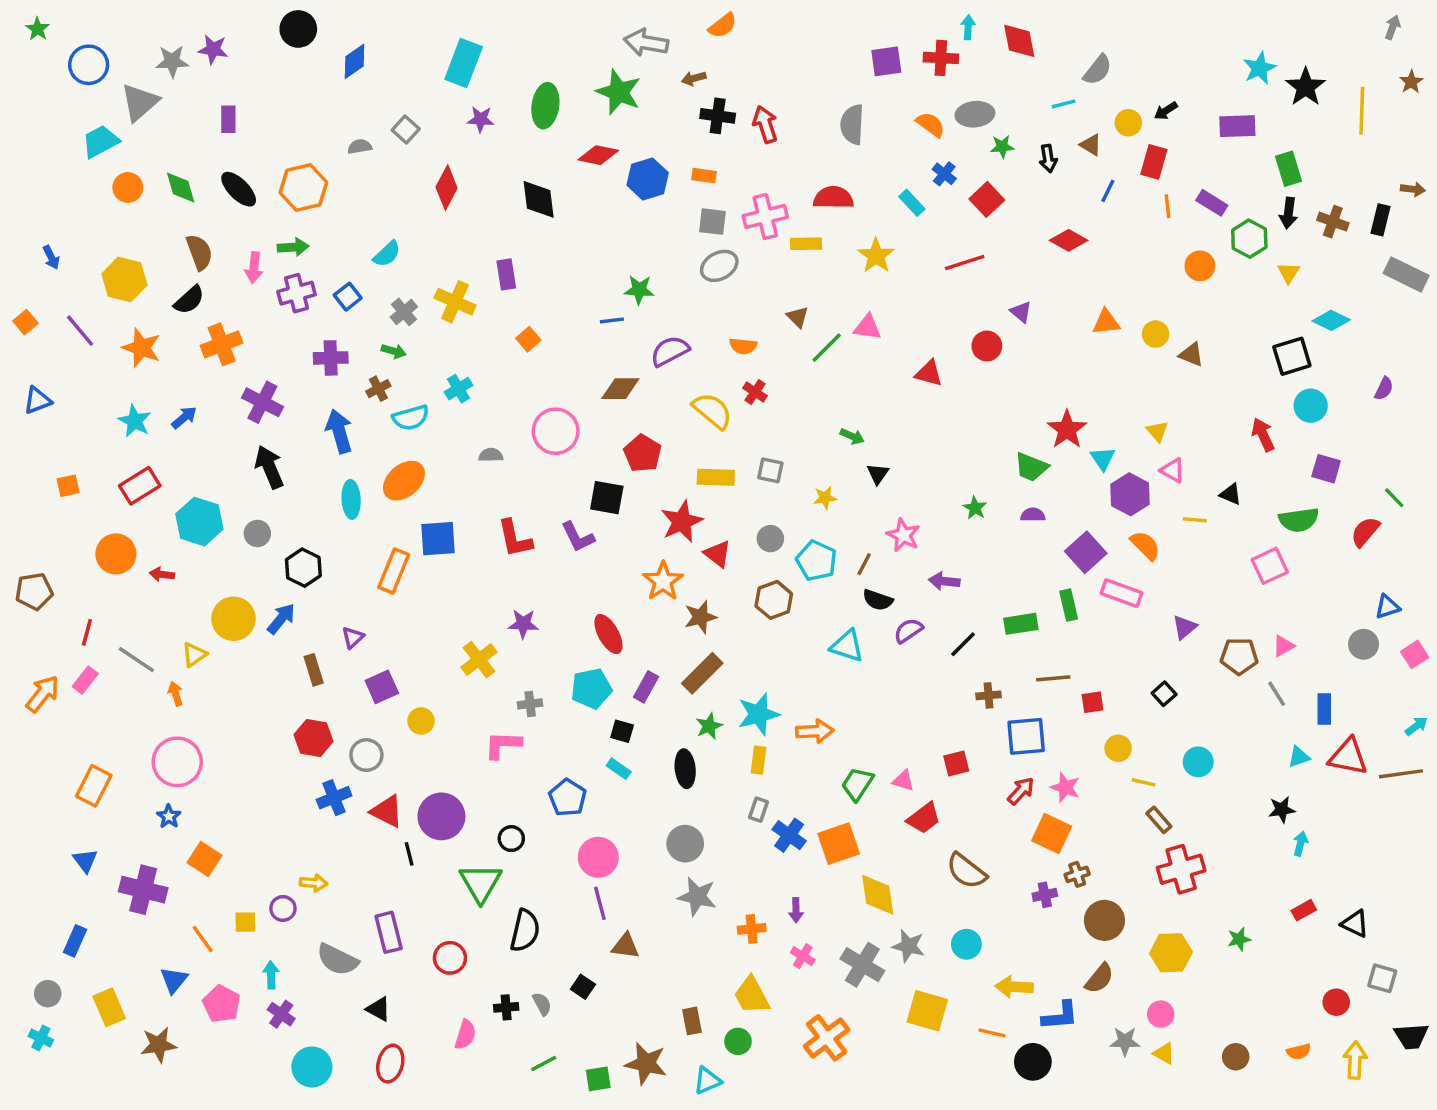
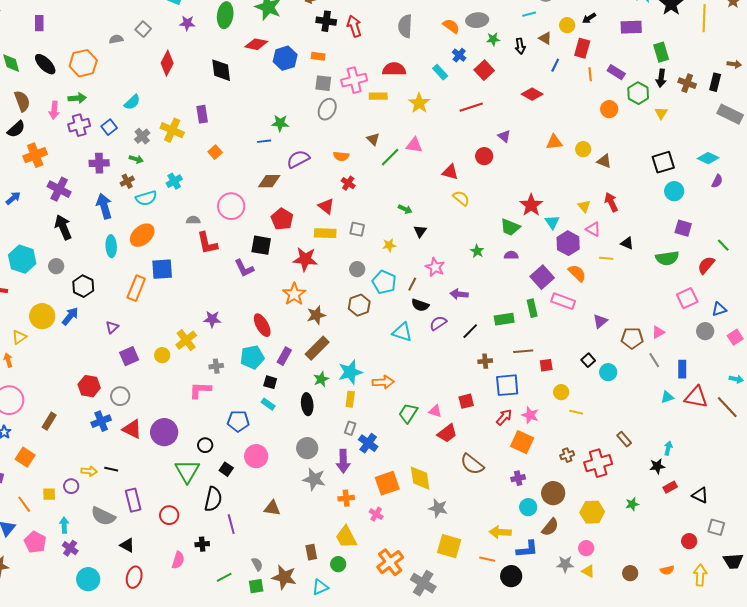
gray ellipse: (719, 266) -> (327, 109), turned -35
cyan diamond: (1331, 320) -> (708, 158), moved
yellow semicircle: (712, 411) -> (461, 198), moved, size x0.7
red arrow: (1263, 435) -> (611, 202), moved
red star: (682, 522) -> (305, 259), turned 30
red L-shape: (515, 539) -> (207, 243), moved
red triangle: (718, 554) -> (326, 206), moved
pink square: (1270, 566) -> (687, 298), moved
brown rectangle: (314, 670) -> (49, 421), moved, turned 48
yellow circle: (421, 721) -> (162, 355), moved
cyan arrow: (1416, 726) -> (736, 379), turned 48
cyan circle: (1198, 762) -> (608, 372), moved
brown line: (1401, 774) -> (727, 407), turned 55
blue pentagon: (568, 798) -> (238, 421), turned -30
black star: (1282, 810) -> (657, 466), moved
brown rectangle: (1159, 820) -> (624, 439), moved
orange square: (839, 844) -> (387, 483), moved
black line: (409, 854) -> (111, 469), moved, turned -64
brown cross: (1077, 874) -> (567, 455), moved
purple line: (600, 903) -> (231, 524), moved
purple arrow: (796, 910) -> (343, 461), moved, size x1.6
cyan circle: (966, 944) -> (528, 507), moved
gray cross: (862, 965) -> (423, 583), moved
black square: (583, 987) -> (226, 469), moved
gray semicircle: (542, 1004) -> (257, 564), moved

